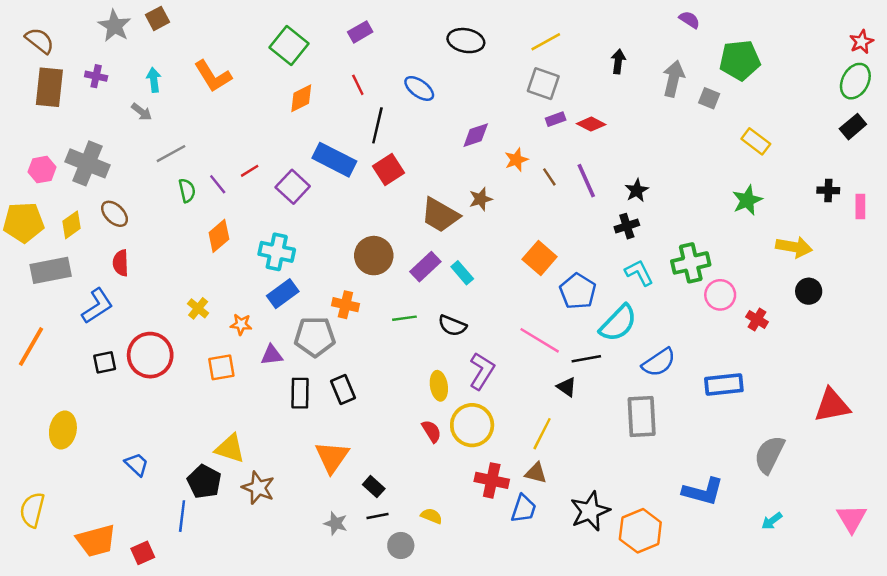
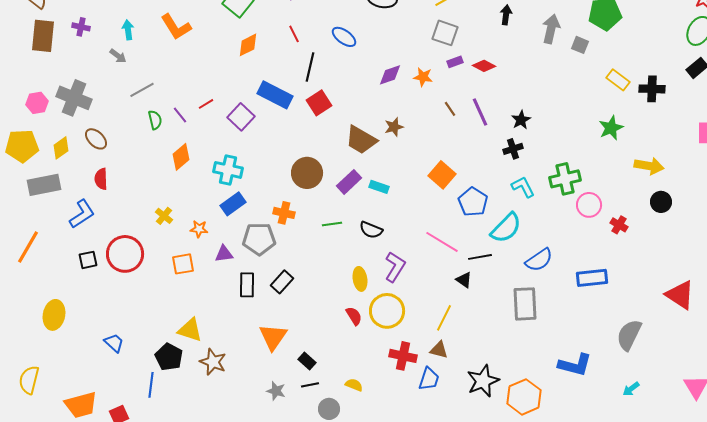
orange star: (516, 160) -> (423, 77), moved, turned 30
black cross: (828, 190) -> (652, 89), moved, size x1.4
cyan rectangle: (462, 273) -> (379, 187), turned -30
black rectangle: (343, 389) -> (282, 282), turned 65
red triangle: (832, 405) -> (680, 295), turned 44

